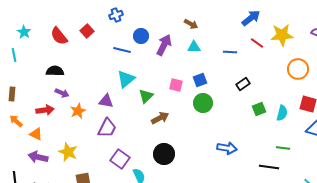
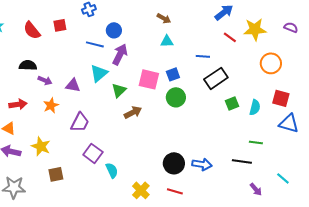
red square: (87, 31) -> (60, 25), turned 32
purple arrow: (164, 45) -> (120, 54), moved
blue line: (230, 52) -> (203, 56), moved
black rectangle: (243, 84) -> (216, 78), size x1.6
pink square: (176, 85) -> (149, 79), size x1.5
purple arrow: (62, 93) -> (45, 80), moved
purple triangle: (106, 101) -> (73, 85), moved
blue arrow: (227, 148) -> (202, 164), moved
black circle: (164, 154) -> (174, 163), moved

